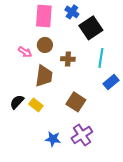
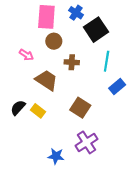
brown circle: (45, 45) -> (54, 41), moved
brown trapezoid: (44, 76) -> (46, 80), turned -65
blue star: (53, 139) -> (56, 156), moved

